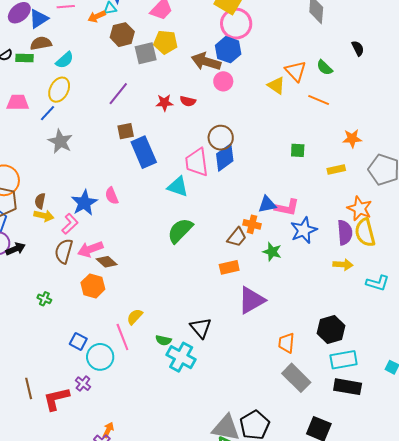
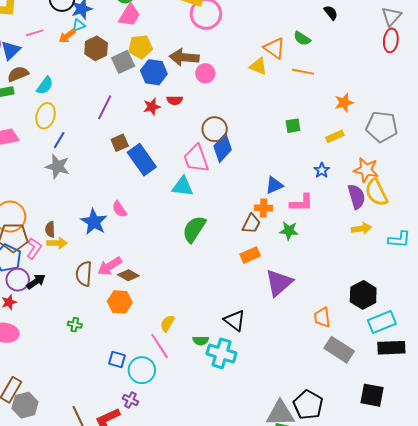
blue hexagon: (228, 50) -> (154, 72), moved
blue line: (47, 113) -> (59, 140), moved
pink L-shape: (287, 207) -> (301, 203), moved
pink L-shape: (70, 224) -> (34, 248), moved
blue star: (304, 230) -> (322, 170), moved, size x0.6

